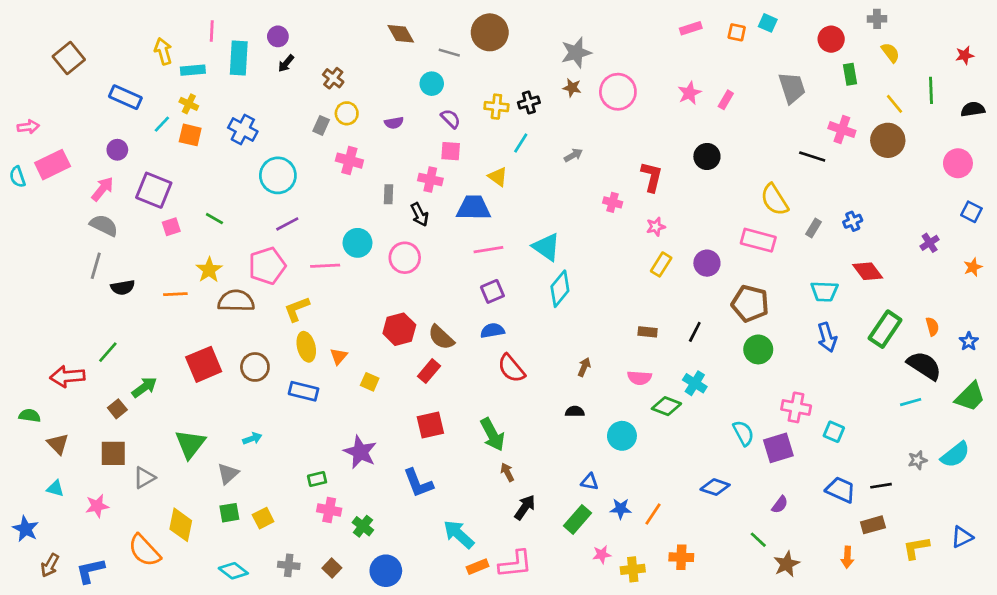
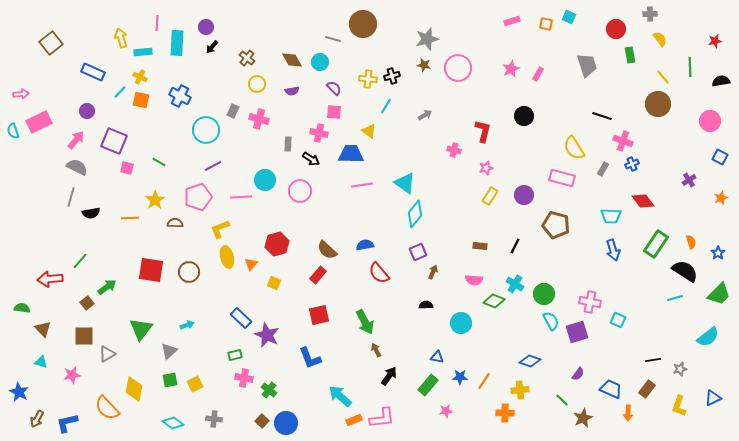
brown diamond: (401, 34) -> (292, 60), moved
gray rectangle: (321, 125) -> (233, 111), moved
pink cross: (842, 130) -> (623, 141), moved
black arrow: (420, 215) -> (311, 159), turned -30
pink square: (171, 227) -> (127, 168), turned 32
purple square: (492, 291) -> (418, 252), moved
brown semicircle: (236, 301) -> (175, 223), size x0.6
red hexagon: (399, 329) -> (277, 244), moved
green circle: (758, 349) -> (544, 294), moved
red square: (204, 364) -> (151, 270), turned 32
blue rectangle: (304, 391) -> (241, 318), moved, turned 30
gray star: (917, 460) -> (680, 369), moved
blue trapezoid: (841, 490) -> (611, 389), moved
brown rectangle: (873, 525) -> (647, 389), turned -36
yellow L-shape: (916, 548) -> (679, 406), turned -60
brown square: (332, 568) -> (262, 421), moved
yellow cross: (633, 569) -> (520, 390), moved

